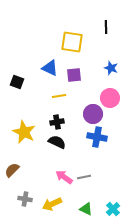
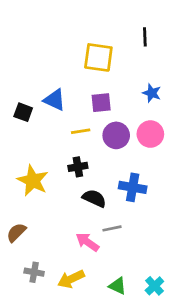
blue triangle: (50, 68) -> (55, 100), moved
purple circle: (93, 114) -> (116, 135), moved
black semicircle: (57, 142) -> (94, 198), moved
gray line: (84, 177) -> (112, 228), moved

